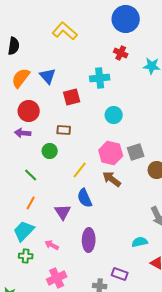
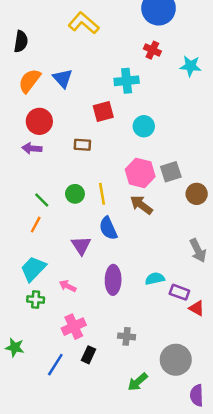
red square: (72, 97) -> (103, 112), moved
green circle: (50, 151) -> (75, 194), moved
yellow line: (80, 170) -> (102, 194), turned -48
orange line: (31, 203) -> (36, 225), moved
cyan semicircle: (140, 242) -> (155, 279), moved
purple rectangle: (120, 274) -> (179, 292), moved

